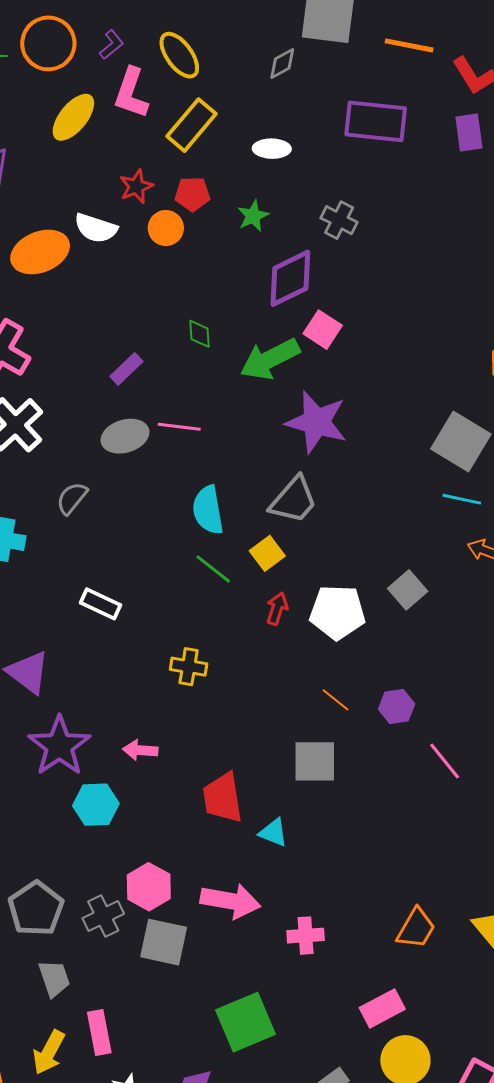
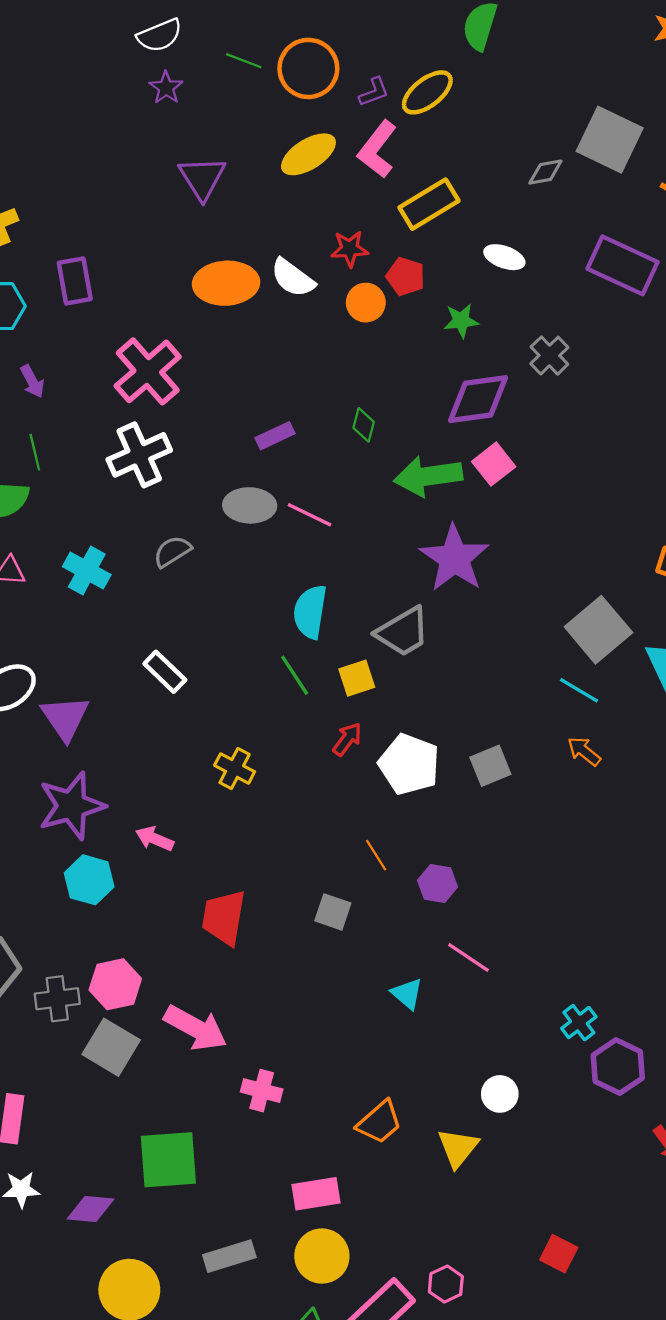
yellow ellipse: (179, 55) -> (427, 92), moved, turned 69
gray square: (315, 761) -> (333, 912), size x0.7
pink line: (445, 761) -> (468, 958), turned -36
cyan triangle: (273, 833) -> (407, 994), moved

